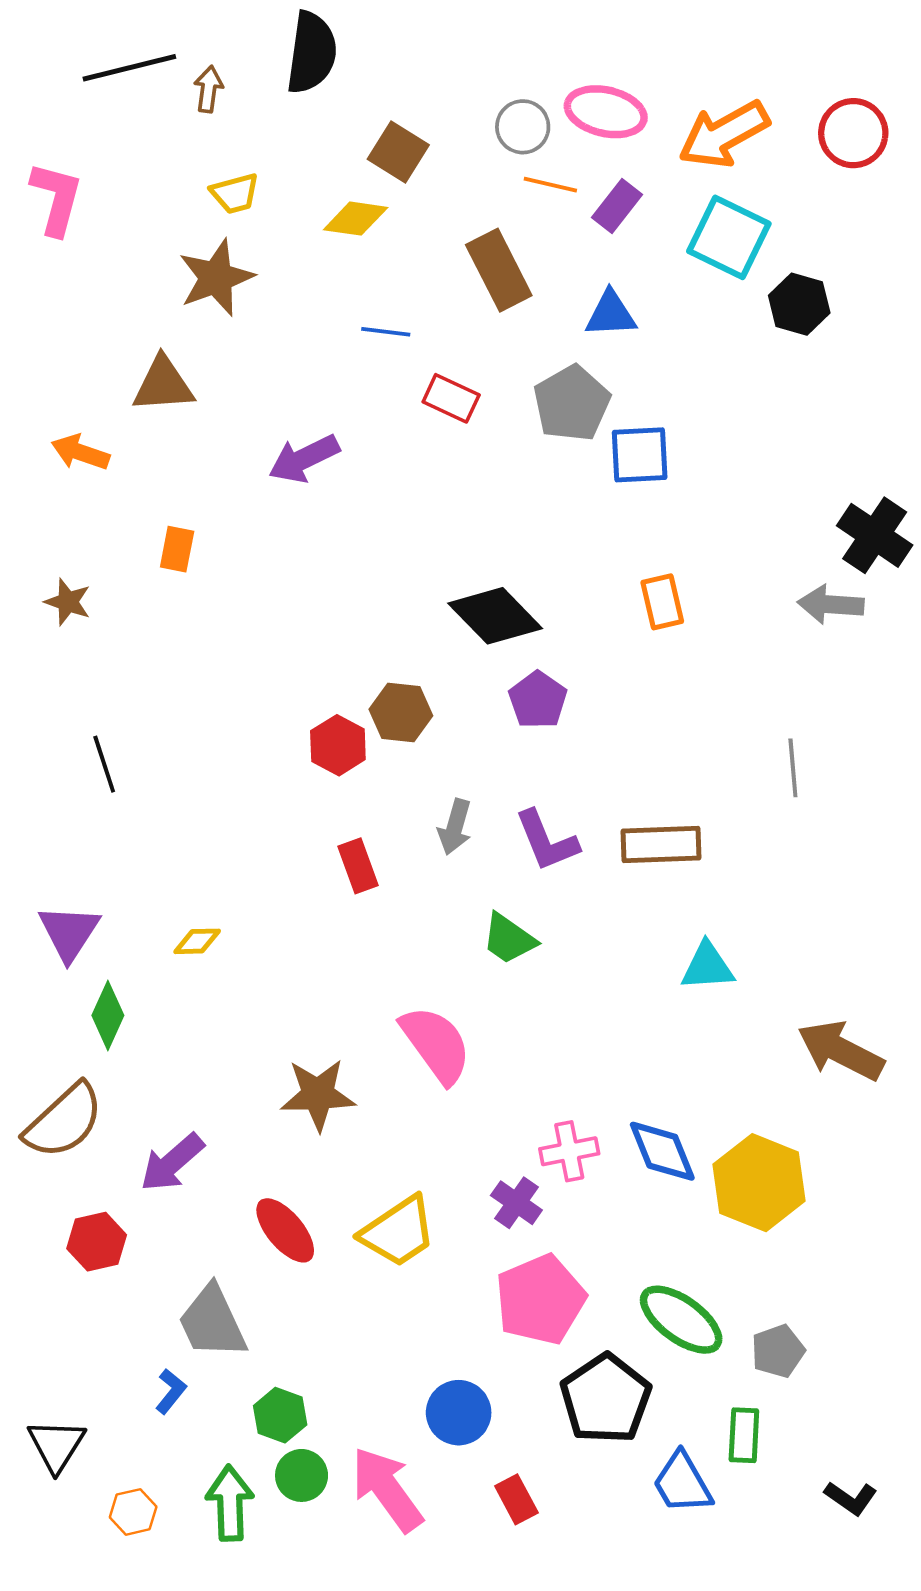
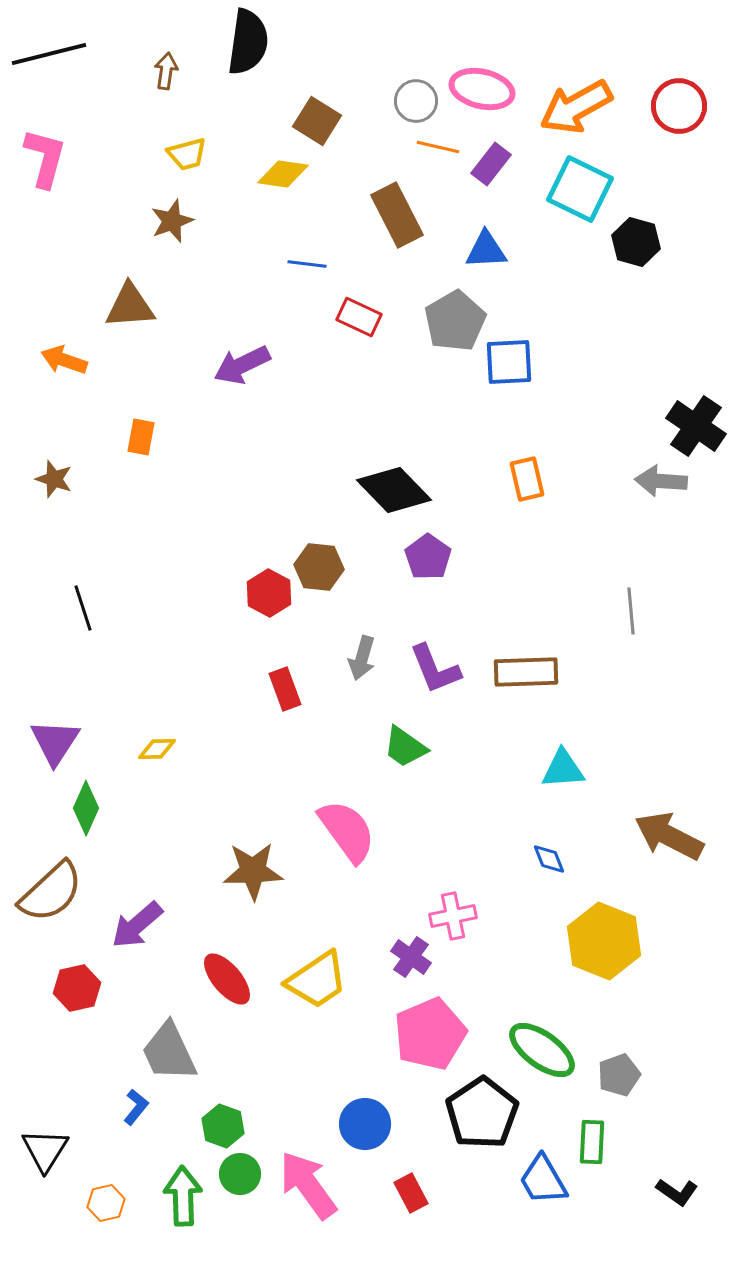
black line: (129, 68) -> (49, 54), moved
brown star: (216, 278) -> (172, 221), size x0.7
blue diamond: (662, 1151) -> (549, 859), moved, size x0.6

